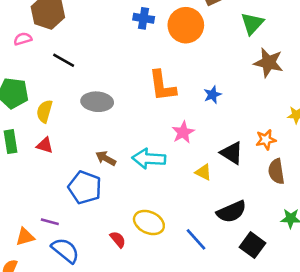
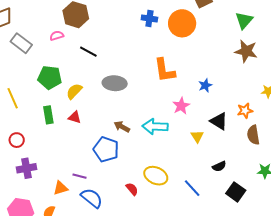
green triangle: (252, 24) -> (244, 20), moved
blue star: (213, 95) -> (205, 85), moved
yellow semicircle: (44, 111) -> (74, 91), turned 30
yellow triangle: (203, 172) -> (197, 136), turned 32
black semicircle: (231, 212) -> (219, 166), size x0.6

